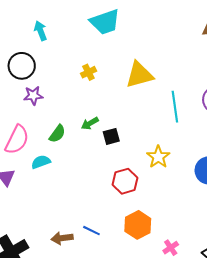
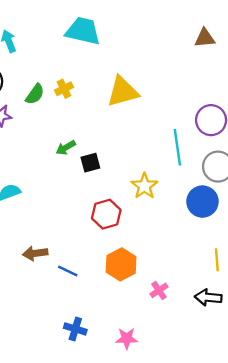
cyan trapezoid: (105, 22) -> (83, 31), turned -148
cyan line: (175, 107) -> (177, 147), moved
green semicircle: (57, 134) -> (35, 94), moved
brown arrow: (62, 238) -> (35, 253), moved

